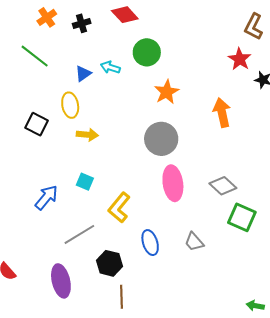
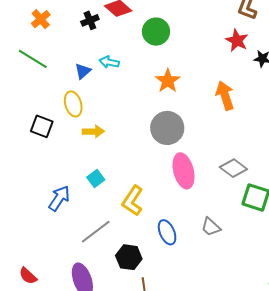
black cross: (82, 23) -> (90, 20), moved
green circle: (147, 52) -> (156, 32), moved
cyan square: (85, 182) -> (96, 178), turned 36

